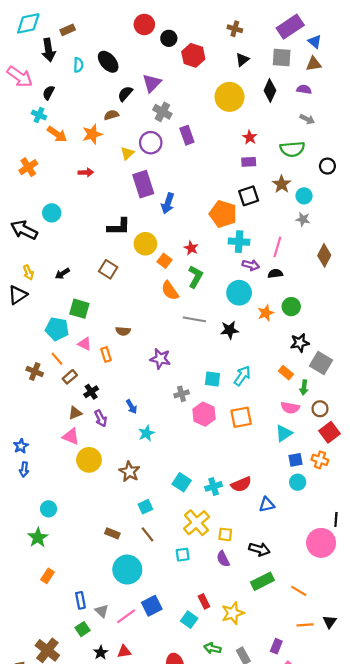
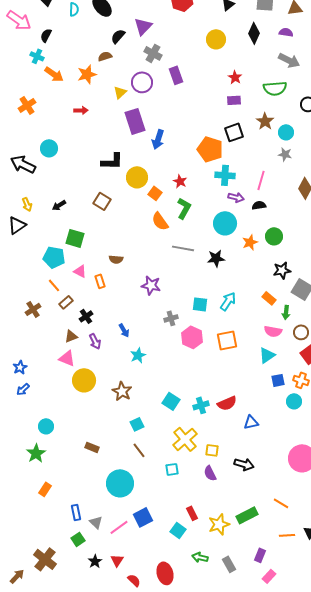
yellow circle: (229, 97) -> (216, 39), size x0.7
gray arrow: (307, 119) -> (289, 60), size x1.5
brown cross: (35, 372) -> (33, 309), moved, turned 35
blue arrow: (24, 469) -> (23, 389), turned 40
cyan circle: (298, 482) -> (294, 401), moved
brown rectangle: (112, 533) -> (92, 447), moved
green rectangle: (262, 581) -> (247, 515), moved
red triangle: (124, 651) -> (117, 560), turned -48

